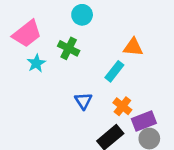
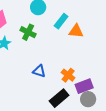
cyan rectangle: (114, 71) -> (61, 21), moved
blue triangle: (83, 101) -> (39, 71), turned -40

